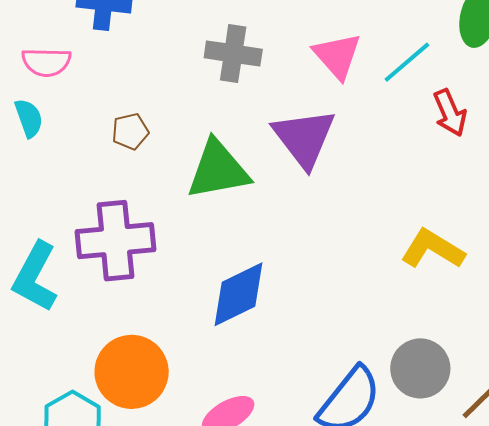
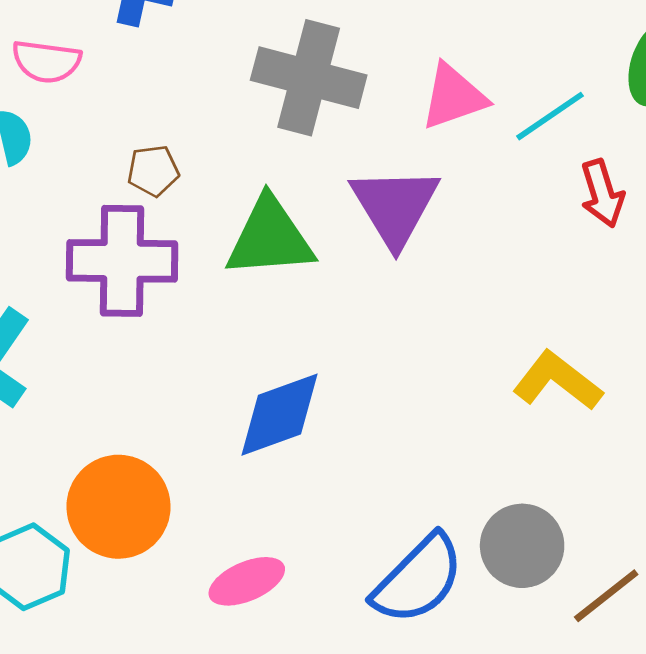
gray cross: (233, 53) -> (309, 78), size x1.4
pink triangle: (337, 56) -> (454, 97), turned 46
purple cross: (116, 241) -> (122, 261), moved

